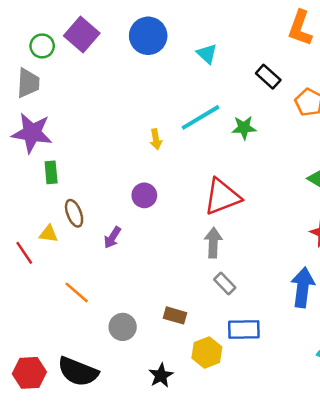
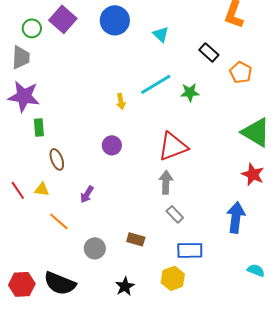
yellow triangle: (49, 234) -> (42, 189), moved
purple arrow: (112, 238) -> (87, 194), moved
yellow hexagon: (207, 352) -> (173, 278), moved

